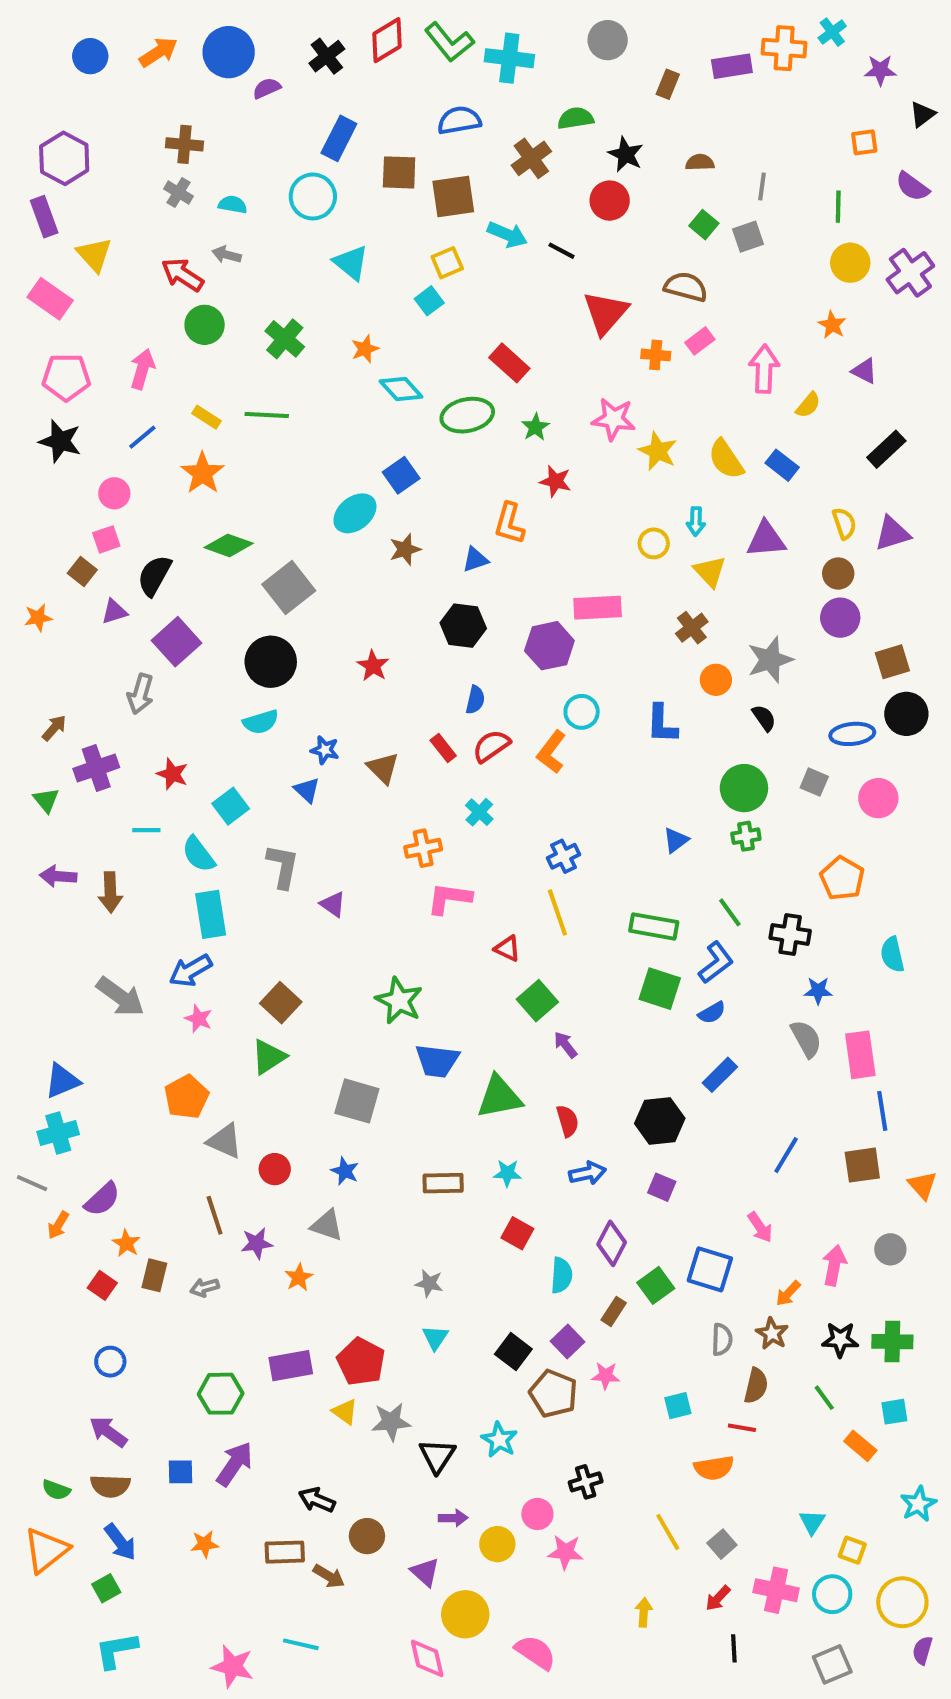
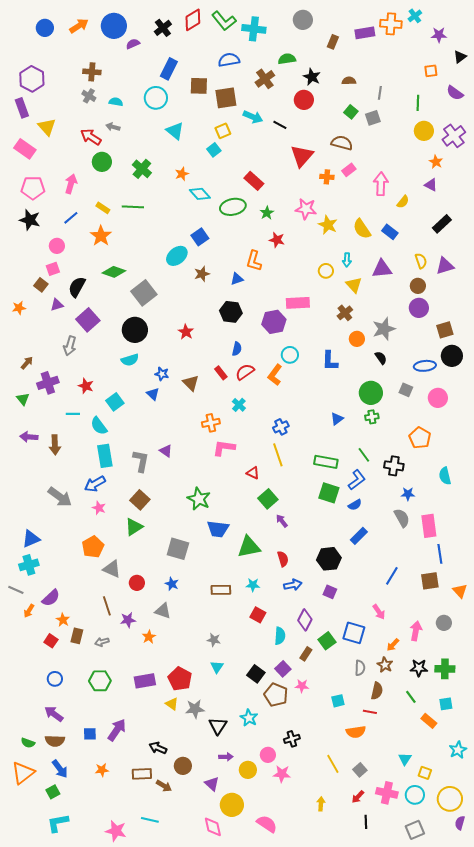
orange star: (832, 325) -> (436, 162), moved
gray L-shape: (283, 866) -> (141, 461), moved
green hexagon: (221, 1394) -> (100, 681), moved

